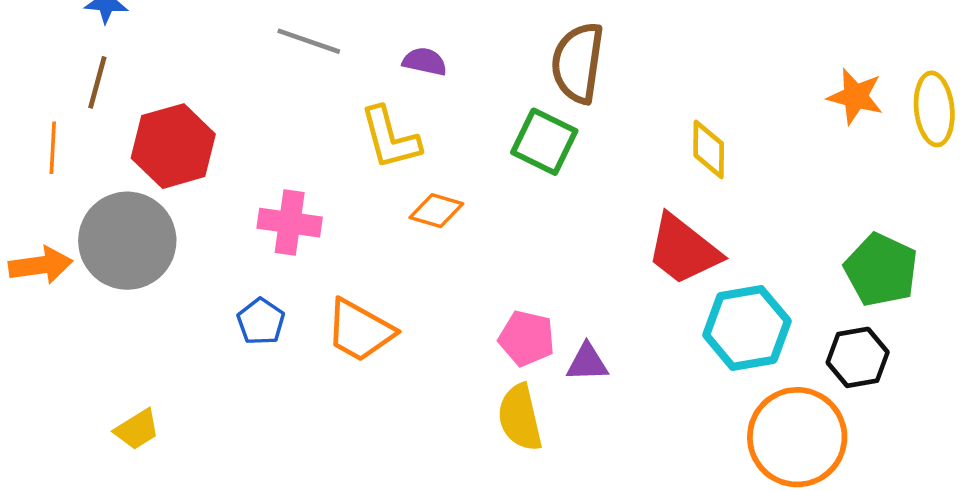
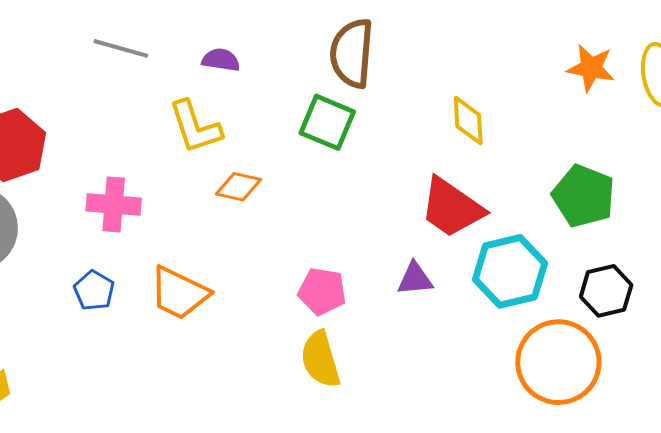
green pentagon: (881, 270) -> (584, 196), moved
purple triangle: (587, 363) -> (415, 279), moved

